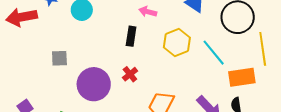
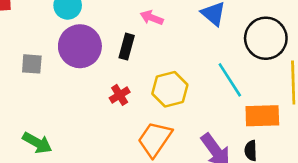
yellow hexagon: (177, 43) -> (170, 89), moved
purple circle: (94, 84) -> (80, 46), moved

